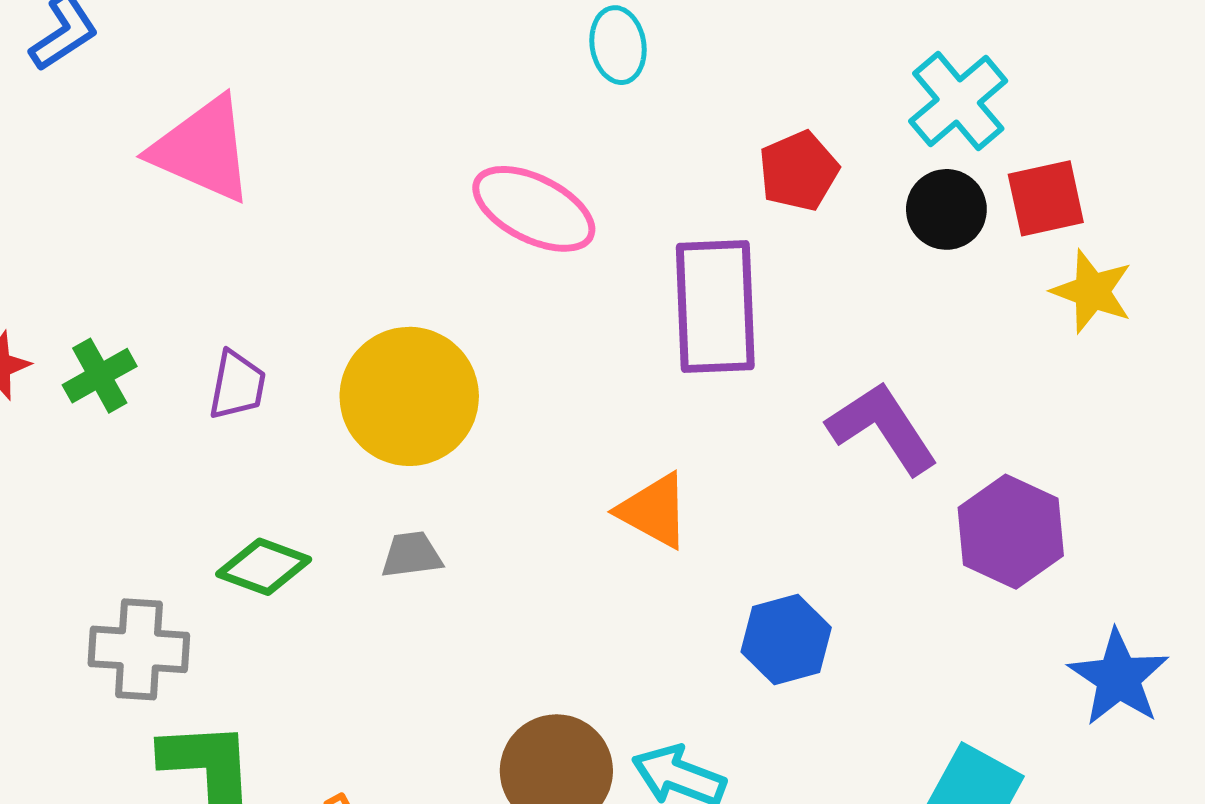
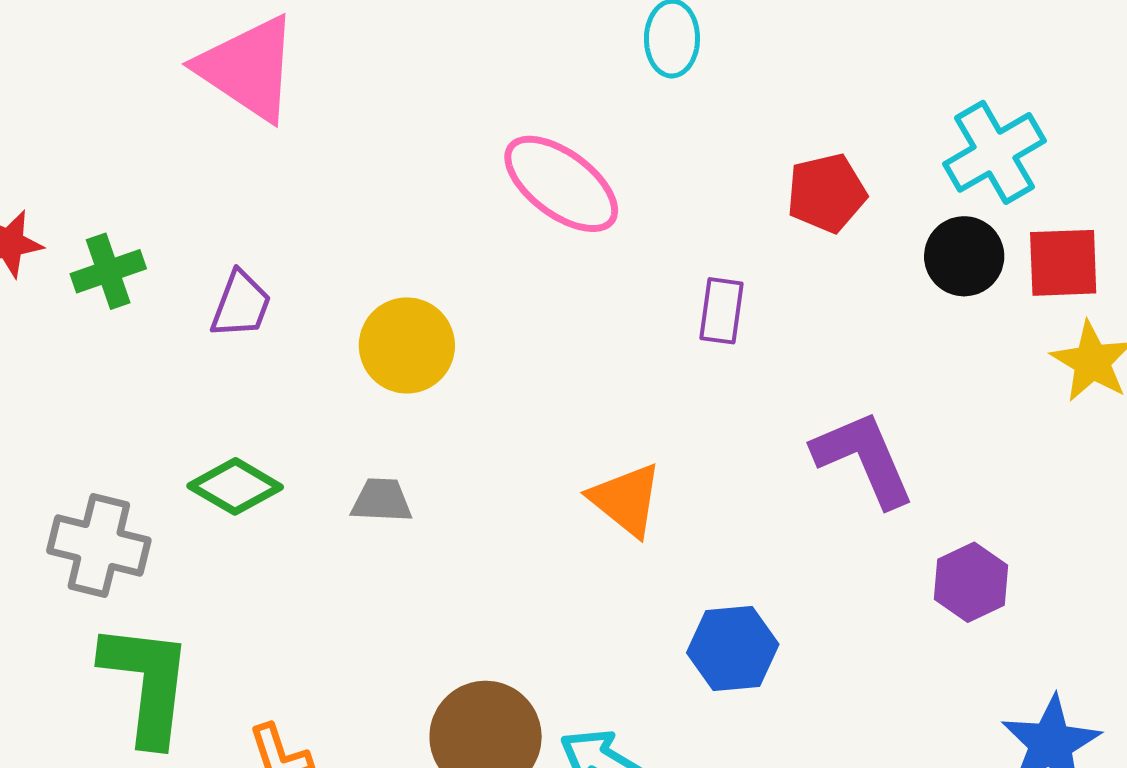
purple rectangle: (715, 306) -> (721, 311), size x0.5
yellow circle: (409, 396) -> (407, 345), size x0.7
purple hexagon: (1011, 532) -> (971, 582), size x0.7

